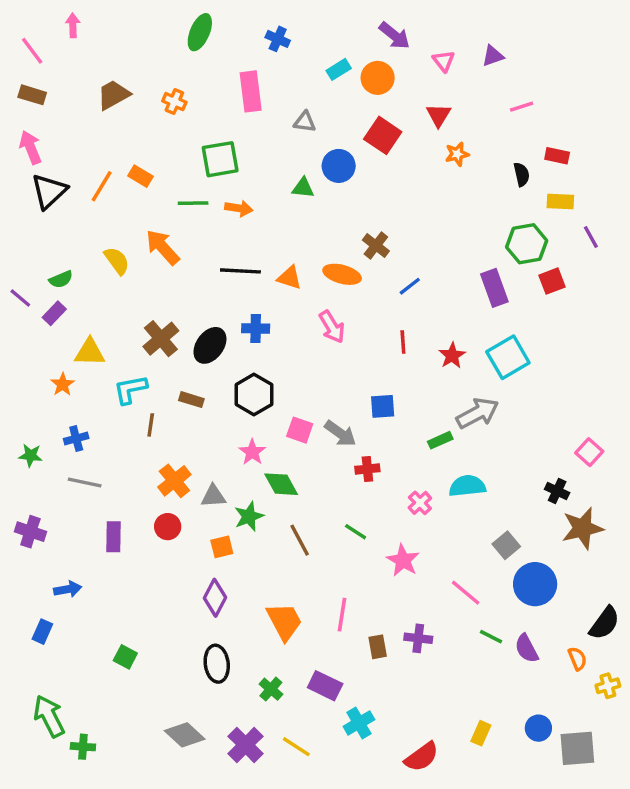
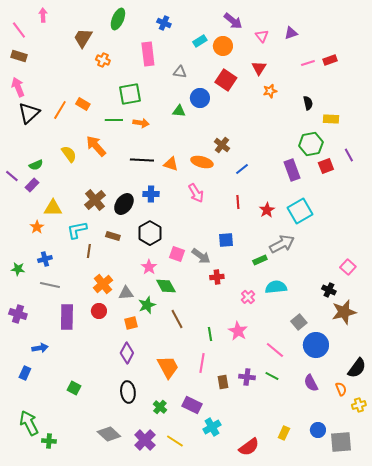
brown trapezoid: (113, 95) -> (83, 38), moved, turned -30
red rectangle: (557, 156) -> (330, 60), moved, turned -32
purple line: (591, 237) -> (349, 155), moved
green line: (356, 532) -> (210, 334), moved, turned 48
purple rectangle: (113, 537) -> (67, 317), size x1.4
green line: (491, 637) -> (272, 376), moved

